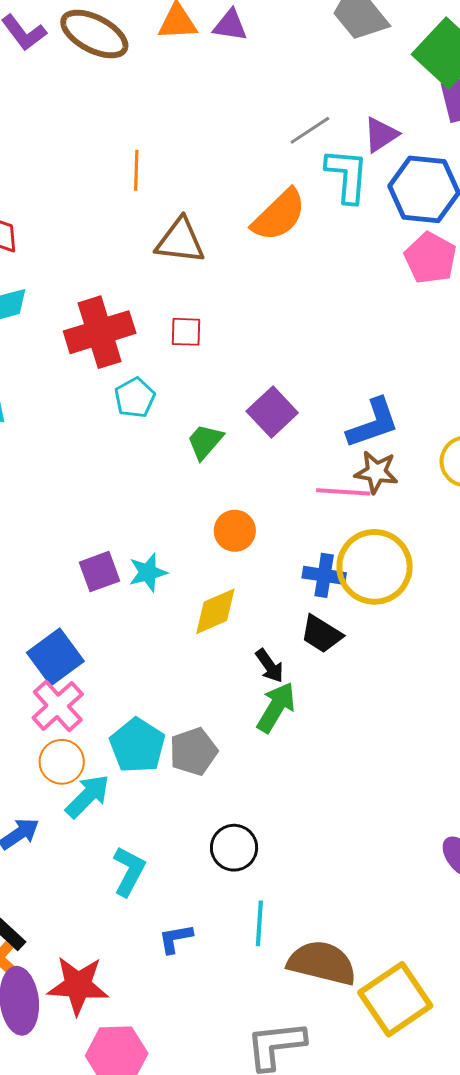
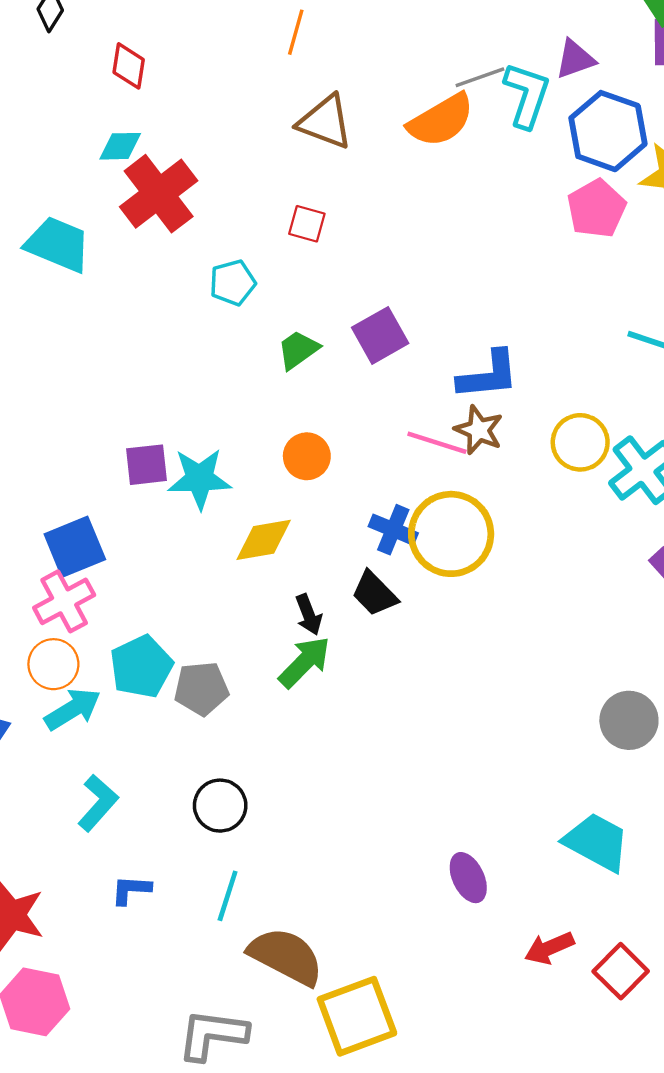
gray line: (310, 130) -> (480, 77), moved
red cross: (100, 332) -> (159, 194), moved, turned -34
cyan star: (148, 572) -> (200, 479), size x1.4

